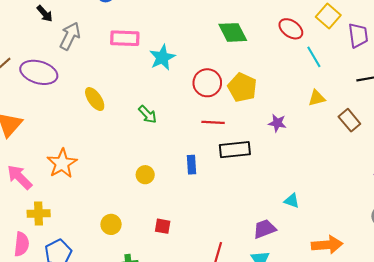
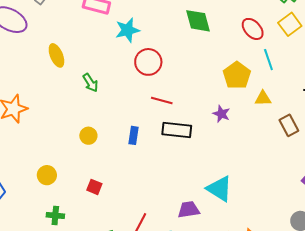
red circle: (207, 83) -> (148, 62), moved
yellow pentagon: (242, 87) -> (237, 75), moved
green arrow: (148, 114) -> (90, 83), moved
cyan triangle: (292, 201) -> (219, 189), size x1.8

